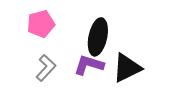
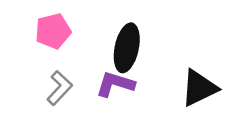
black triangle: (127, 68) -> (199, 88), moved

